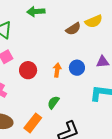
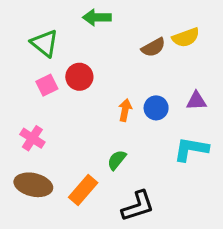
red circle: (28, 70) -> (79, 77), moved

